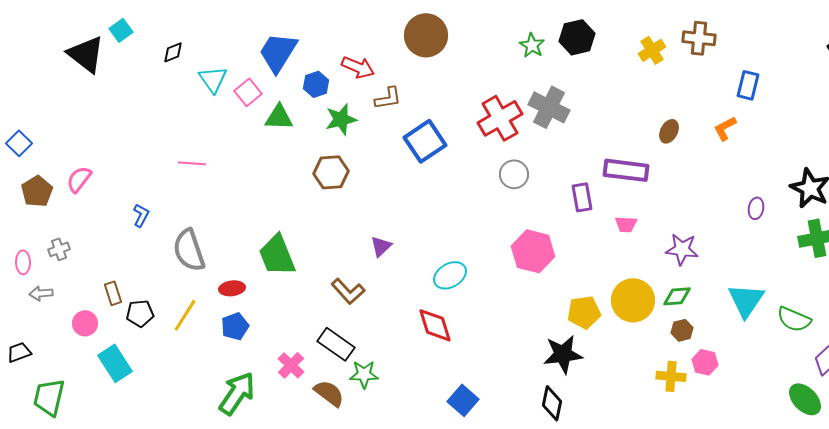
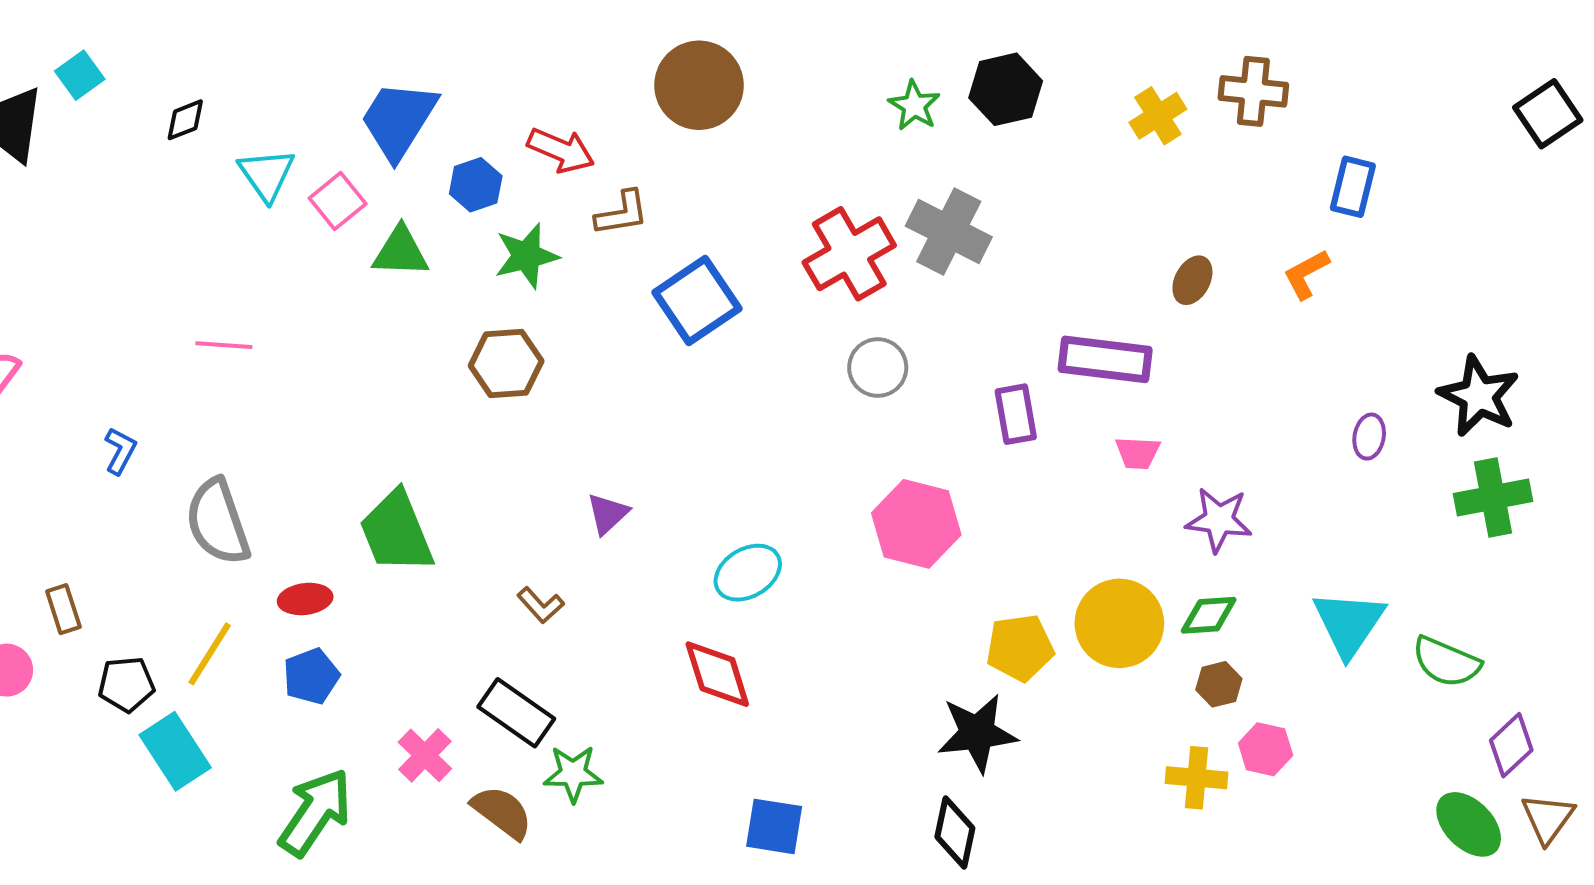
pink trapezoid: (626, 224) -> (1138, 453), moved
brown L-shape: (348, 291) -> (541, 605), size x0.7
black pentagon: (140, 313) -> (126, 684), moved
cyan rectangle: (115, 363) -> (175, 751), moved
blue square: (463, 400) -> (774, 826), turned -32

